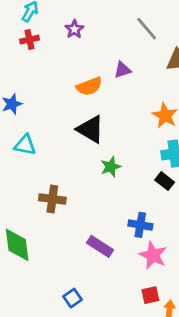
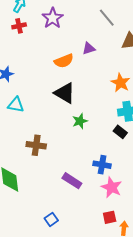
purple star: (74, 29) -> (53, 18), size x1.5

